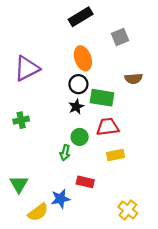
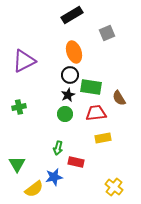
brown semicircle: (133, 79) -> (119, 98), moved, turned 63
green circle: (80, 137) -> (65, 114), moved
green arrow: (65, 153) -> (58, 148), moved

